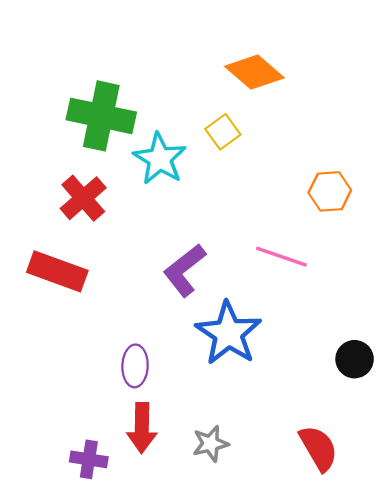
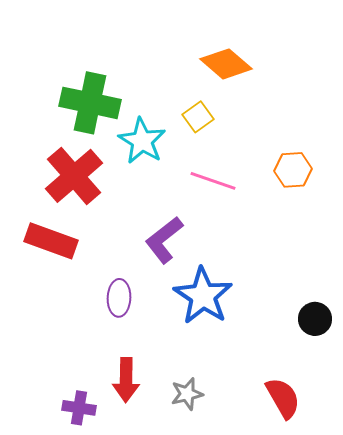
red cross: (83, 198) -> (74, 176), size x1.4
pink line: (281, 257) -> (213, 181), moved
purple ellipse: (135, 366) -> (119, 298), moved

